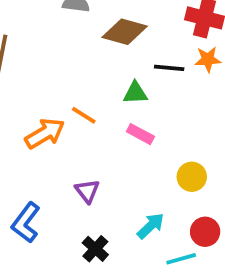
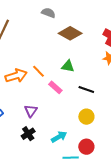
black line: (169, 68) -> (86, 90), moved
pink rectangle: (140, 134) -> (55, 87), moved
black cross: (95, 249) -> (28, 134), moved

